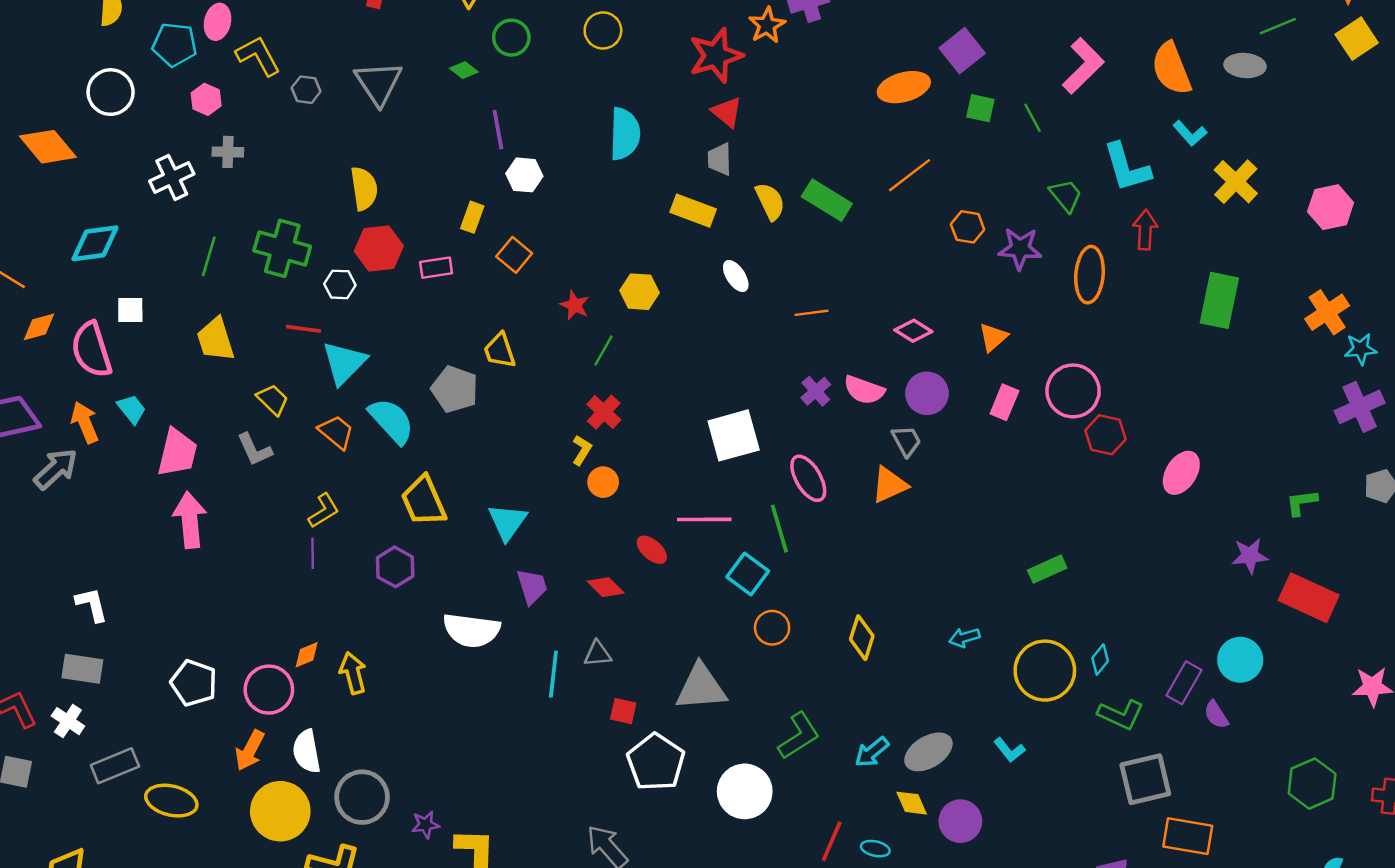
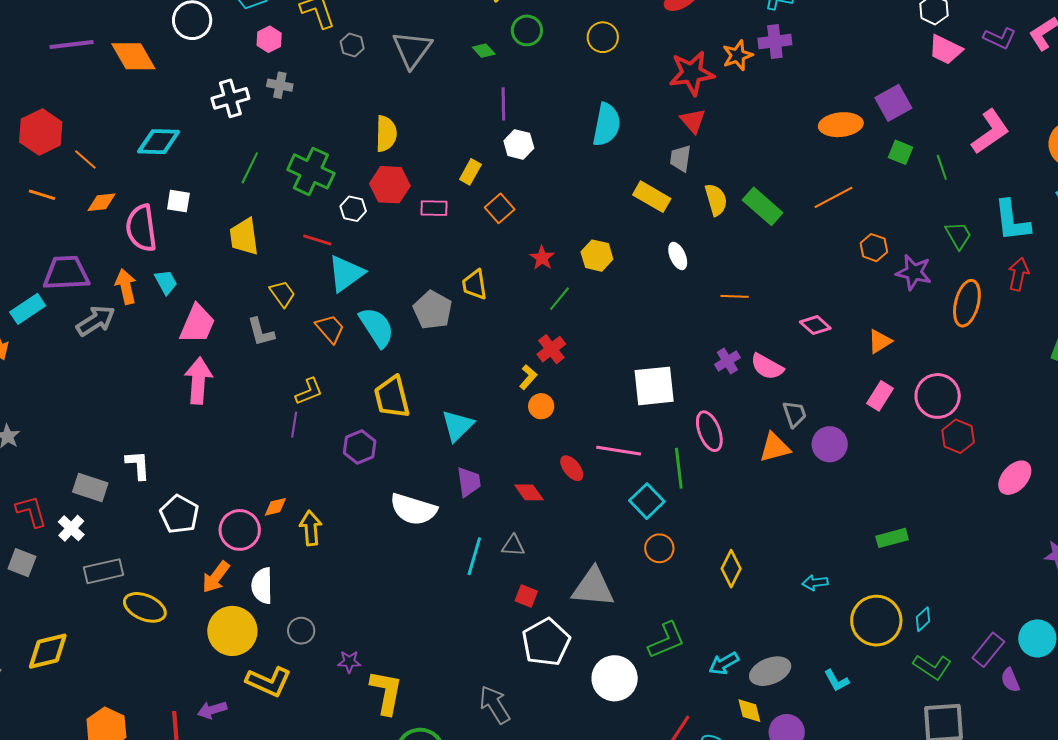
purple circle: (927, 393) -> (830, 444), moved
white L-shape: (92, 604) -> (138, 465), moved
gray circle: (362, 797) -> (301, 631), size x0.6

